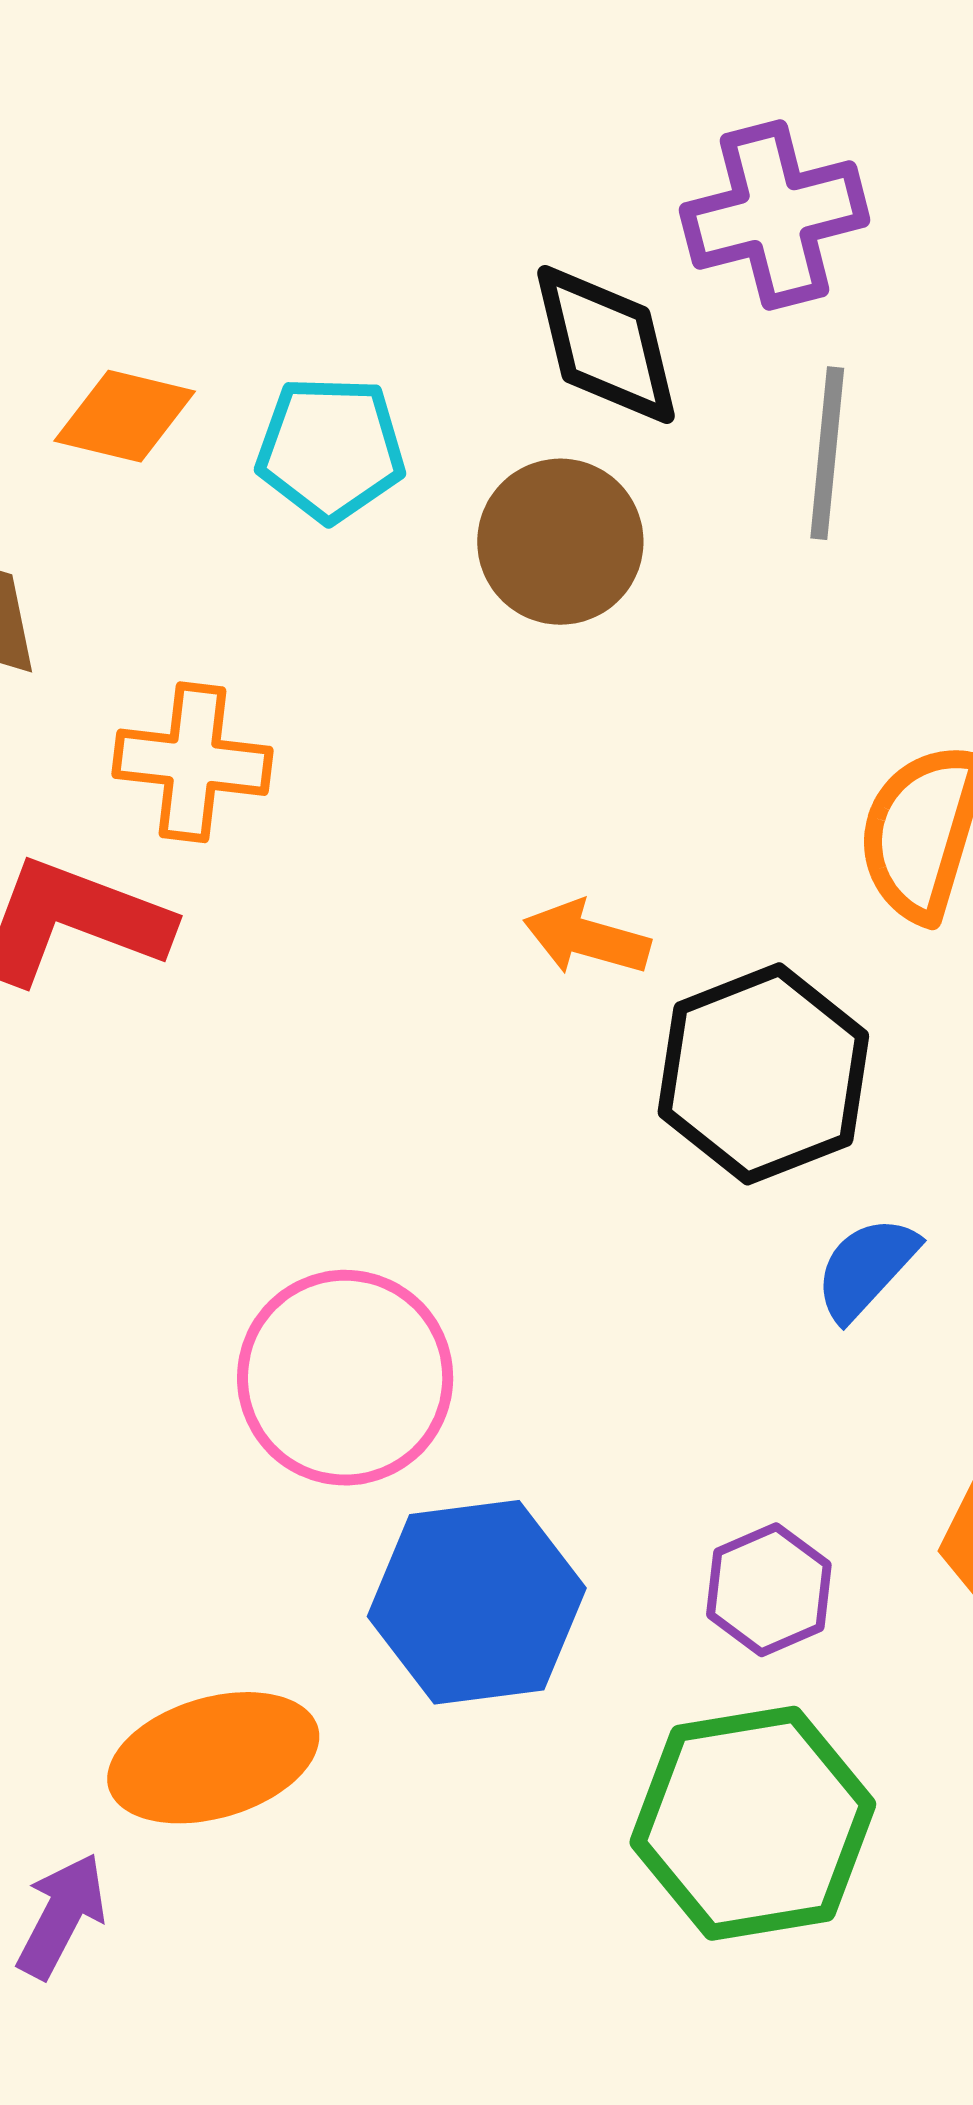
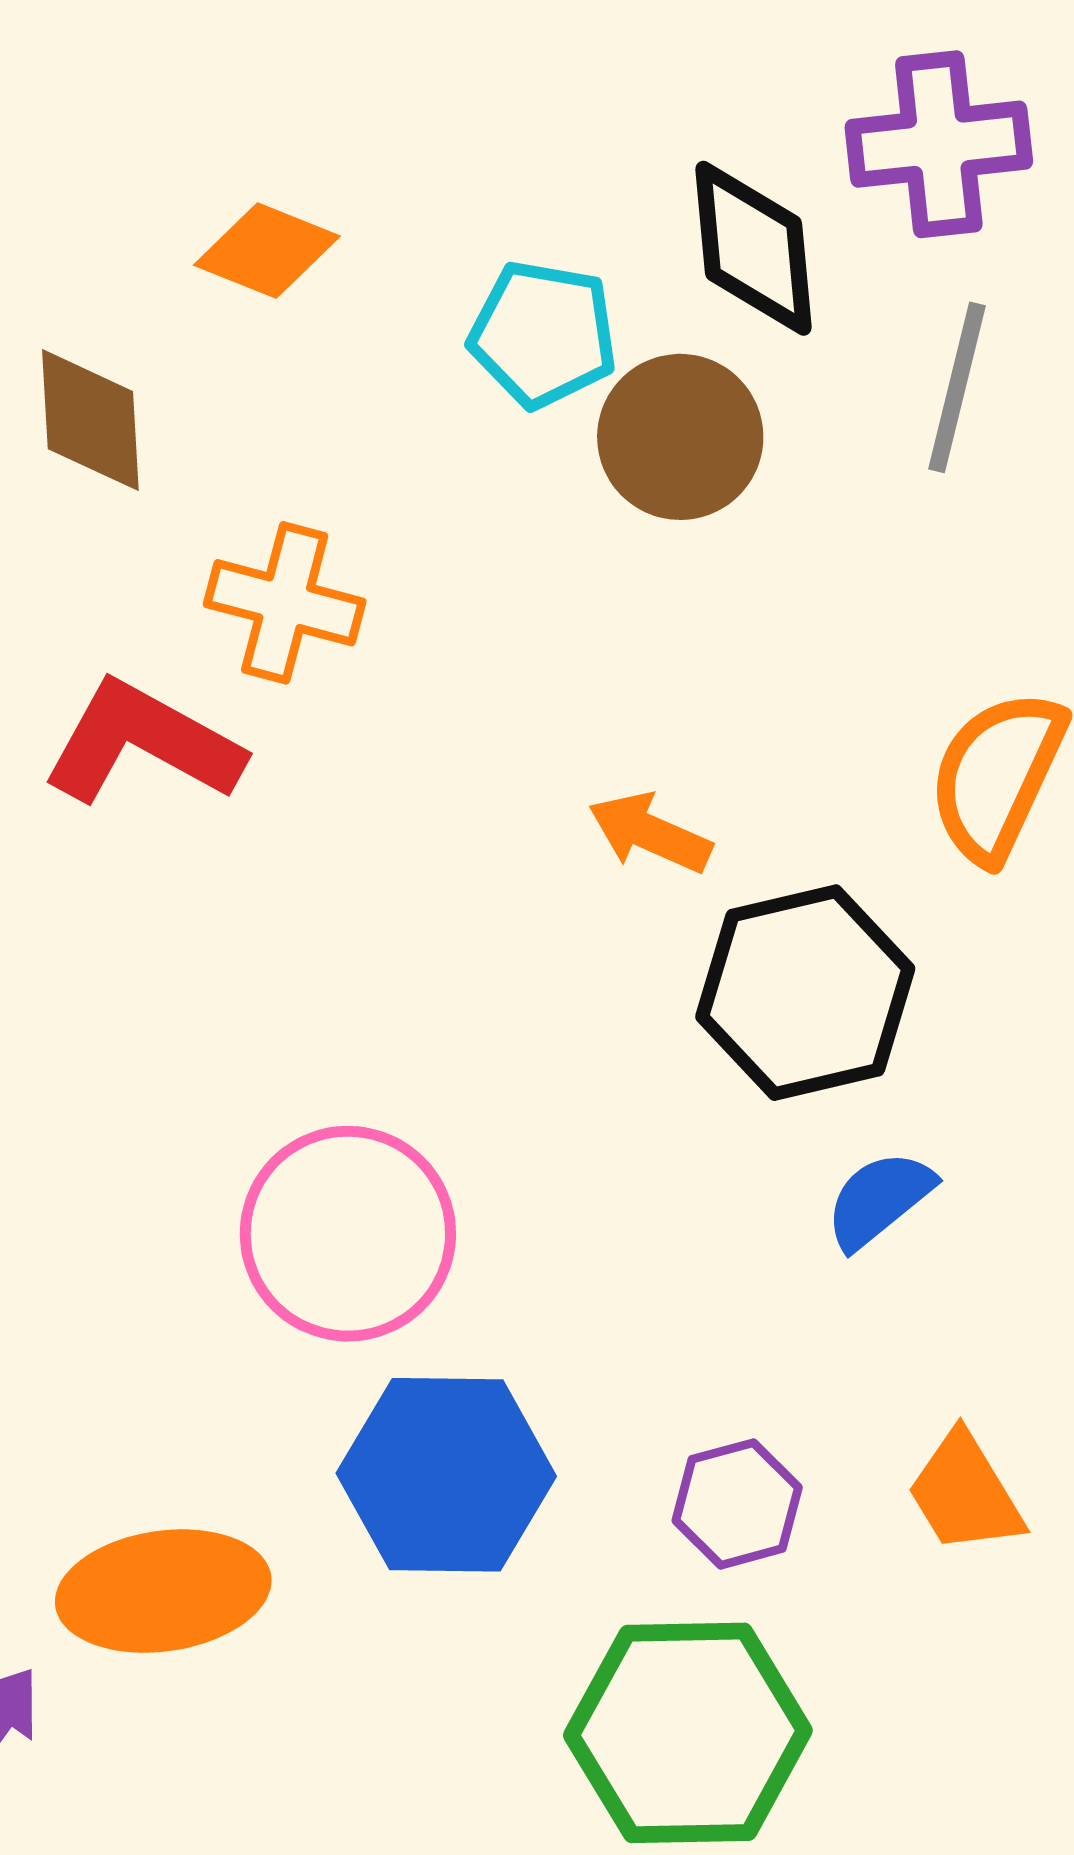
cyan pentagon: (331, 449) -> (543, 334), moved

